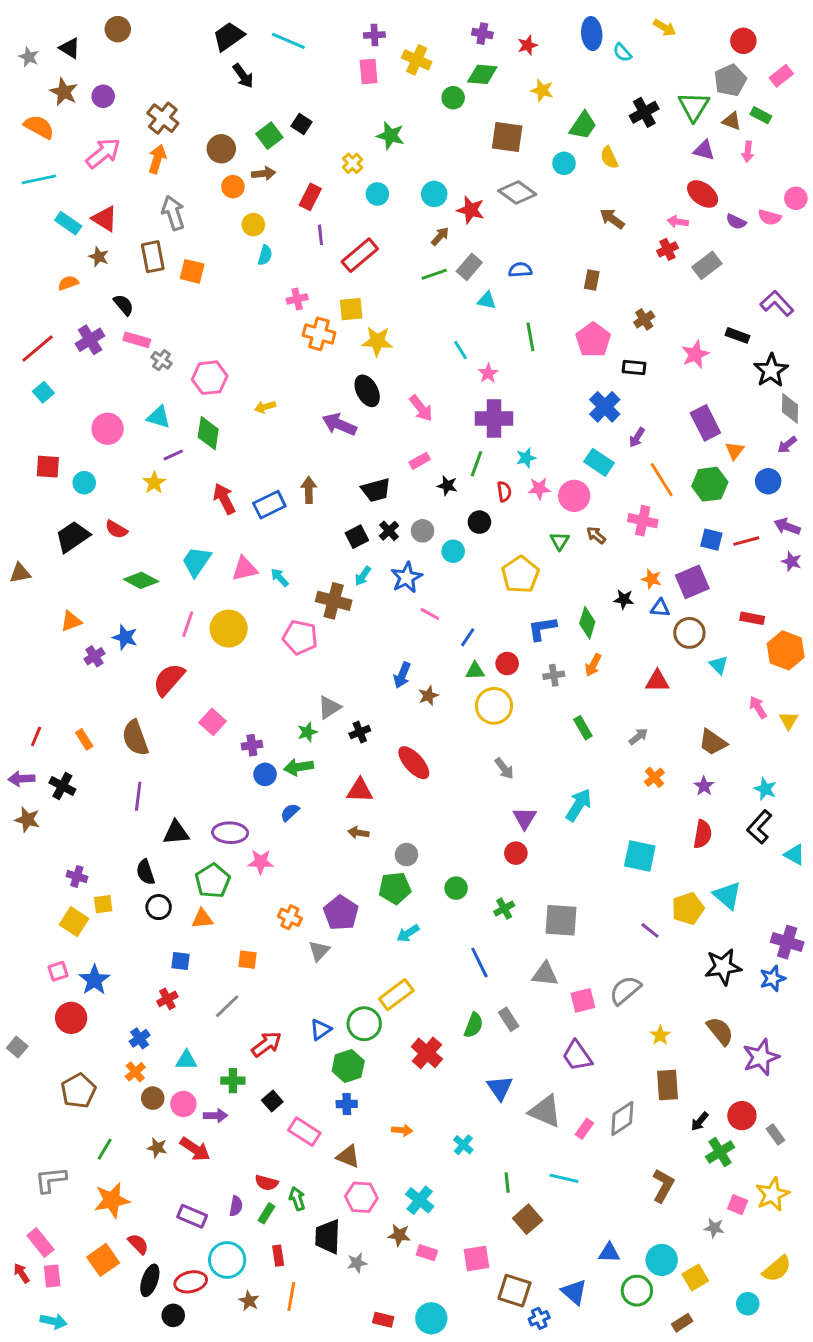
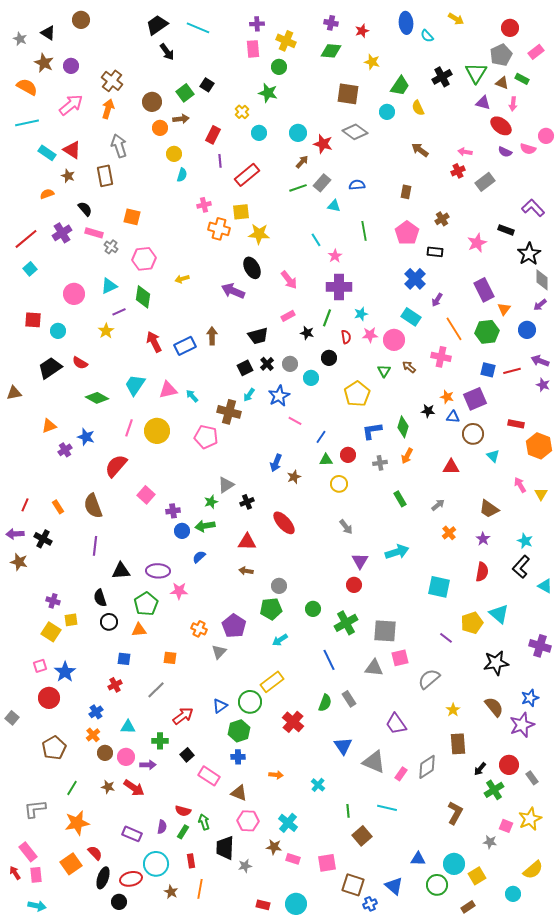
green circle: (453, 98) -> (279, 67), moved
red ellipse: (703, 194) -> (501, 126), moved
orange square: (192, 271) -> (132, 217), moved
cyan triangle: (159, 417) -> (109, 286), turned -42
yellow circle: (494, 706) -> (339, 484), size x0.7
cyan arrow: (579, 805) -> (397, 552), turned 40
green cross: (504, 909) -> (346, 623), size x1.6
blue star: (773, 979) -> (530, 698), moved
pink square: (583, 1000) -> (400, 658), moved

